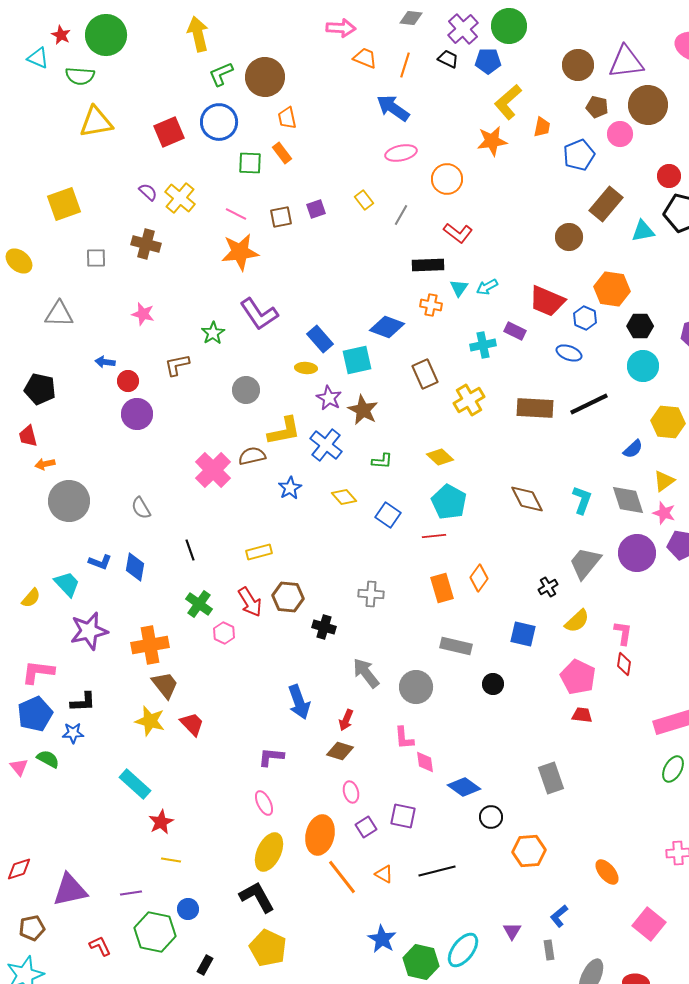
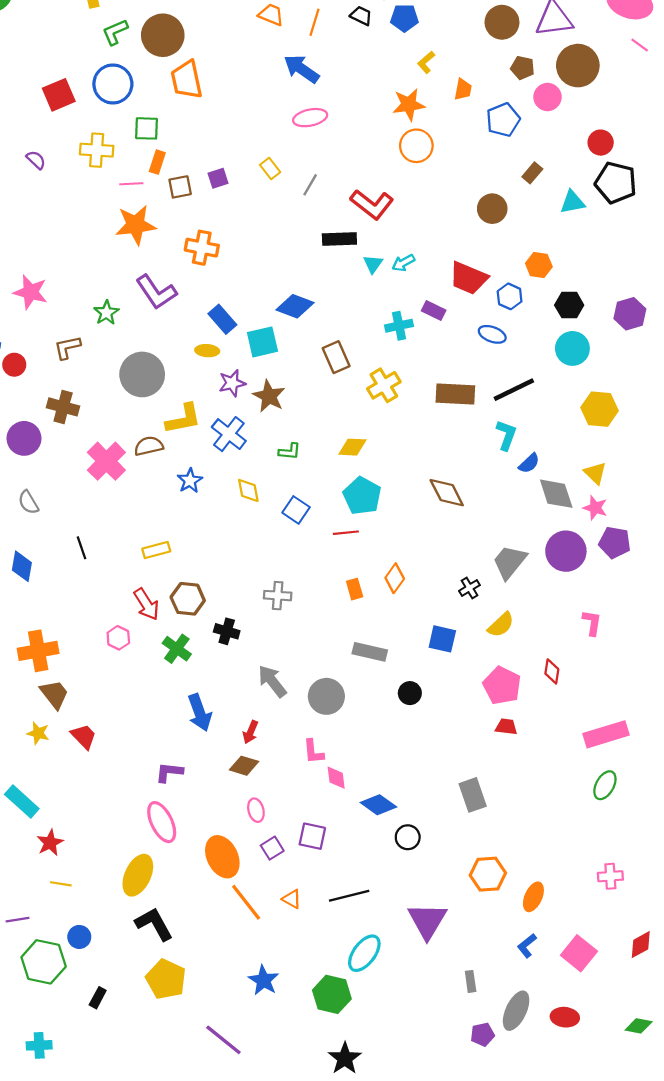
yellow L-shape: (508, 102) -> (426, 62), size x0.6
orange trapezoid: (287, 118) -> (187, 80), size x1.6
orange rectangle: (282, 153) -> (157, 162), moved, turned 55
orange circle: (447, 179) -> (416, 146), moved
yellow cross: (180, 198) -> (97, 150), moved, turned -36
brown rectangle: (606, 204) -> (532, 173), size x0.6
pink line: (236, 214) -> (131, 184), turned -30
red L-shape: (458, 233) -> (372, 204), size x1.4
brown cross: (146, 244) -> (63, 407), moved
orange hexagon: (612, 289) -> (539, 265), size x0.7
orange cross: (431, 305) -> (202, 248), moved, size x1.4
pink star: (143, 314) -> (31, 292), size x1.4
gray circle: (246, 390) -> (142, 374), size x1.5
purple star: (329, 398) -> (232, 383), turned 30
purple circle: (137, 414) -> (24, 438), moved
blue semicircle: (633, 449) -> (529, 463), moved
yellow diamond: (440, 457) -> (352, 447), turned -40
yellow triangle: (664, 481) -> (595, 473), turned -40
yellow diamond: (344, 497) -> (248, 490), turned 30
cyan L-shape: (582, 500) -> (506, 435), moved
orange rectangle: (442, 588) -> (355, 589), size x0.7
green cross: (199, 604) -> (177, 649), moved
pink L-shape: (623, 633) -> (592, 623), moved
yellow star: (150, 721) -> (38, 733), size x0.7
pink ellipse: (264, 803) -> (162, 822), size x1.5
orange ellipse: (320, 835) -> (222, 857), turned -39
orange hexagon: (529, 851) -> (488, 874), moved
yellow ellipse: (269, 852) -> (138, 875), moved
orange ellipse: (607, 872) -> (533, 897), turned 64
blue L-shape: (559, 916) -> (527, 946), moved
purple triangle: (512, 931) -> (427, 921), moved, size x2.0
blue star: (382, 939) -> (264, 980), moved
cyan ellipse: (463, 950) -> (364, 953), moved

